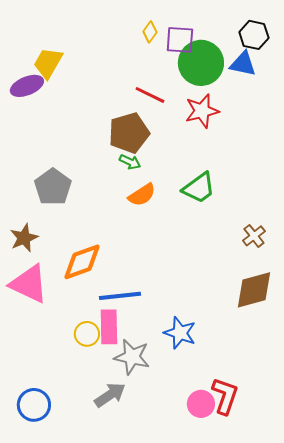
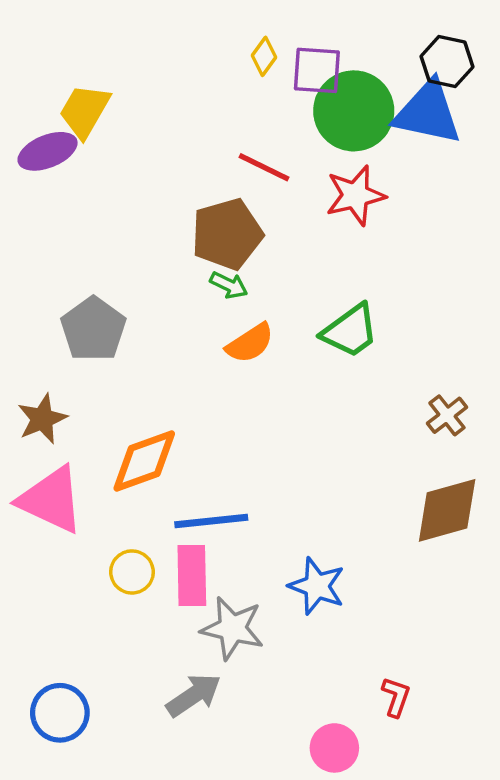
blue triangle: (243, 64) -> (428, 113), size x1.5
yellow circle: (87, 334) -> (132, 572), moved
red L-shape: (225, 396) -> (396, 697), size x0.6
pink circle: (201, 404) -> (334, 748), moved

